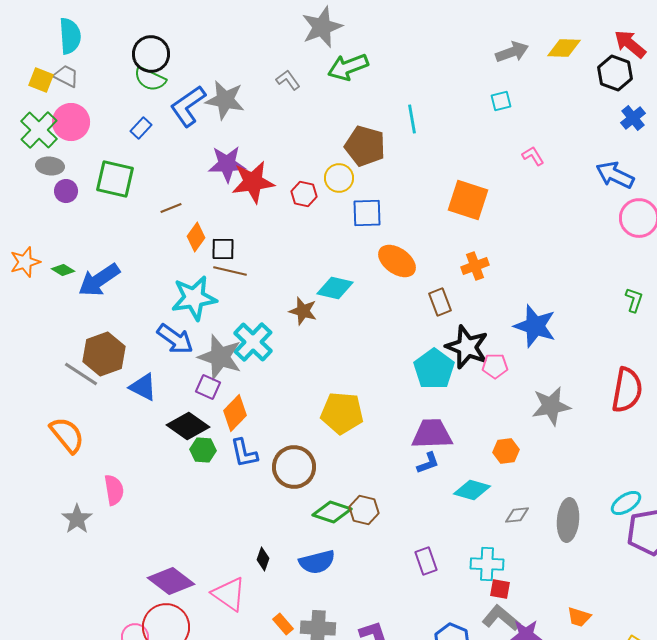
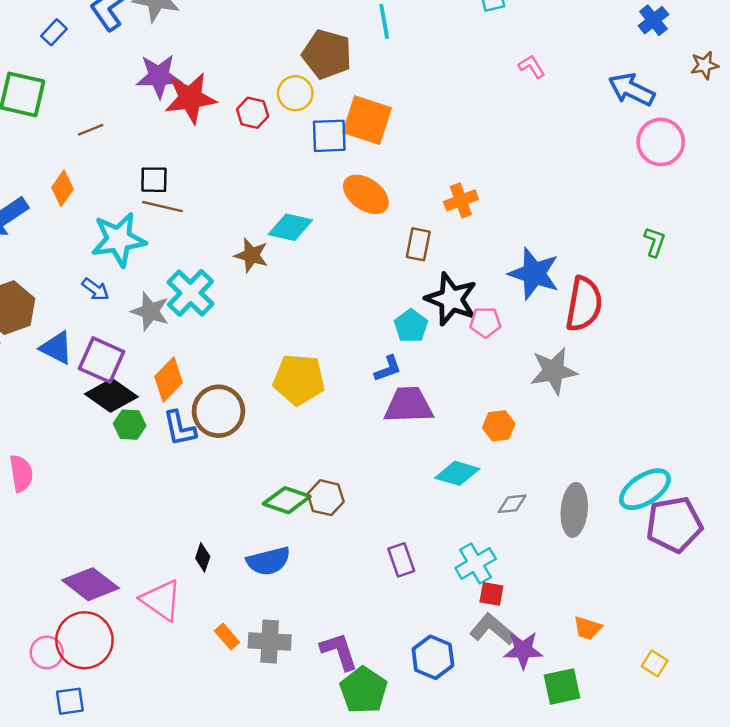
orange square: (468, 200) -> (367, 120), moved
orange diamond: (196, 237) -> (63, 188), moved
brown rectangle: (440, 302) -> (418, 244), turned 32
blue arrow: (175, 339) -> (95, 289), size x0.6
gray star: (220, 357) -> (150, 311), size x0.7
cyan pentagon: (434, 369) -> (411, 326), size x0.7
purple square: (208, 387) -> (102, 360), moved, size x1.5
red semicircle: (627, 390) -> (584, 304), moved
blue L-shape: (428, 463) -> (388, 369), moved
brown circle: (294, 467) -> (218, 411), moved
cyan ellipse: (626, 503) -> (645, 489), size x1.4
cyan cross: (487, 564) -> (476, 563), turned -32

